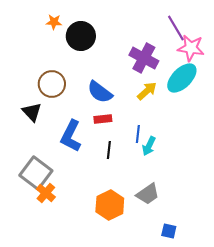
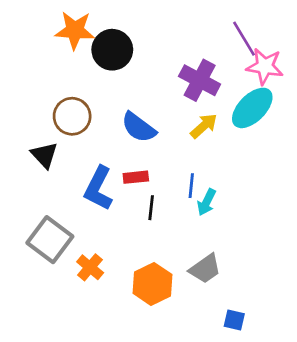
orange star: (54, 22) -> (75, 30), size x1.8
red rectangle: (103, 119) -> (136, 177), moved
orange cross: (46, 193) -> (90, 267), moved

